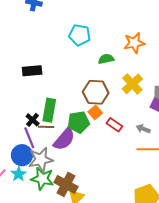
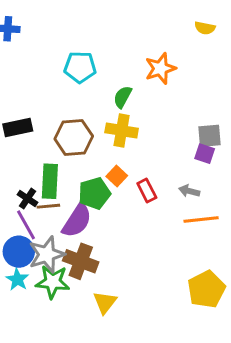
green semicircle: (106, 59) -> (123, 97), turned -42
yellow cross: (132, 84) -> (122, 130), moved, turned -30
brown hexagon: (96, 92) -> (74, 138), moved
red rectangle: (114, 125) -> (147, 190), turned 35
brown cross: (66, 184) -> (81, 261), moved

